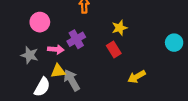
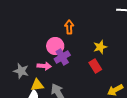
pink circle: (40, 22) -> (55, 46), moved
yellow triangle: (58, 71) -> (37, 85), moved

